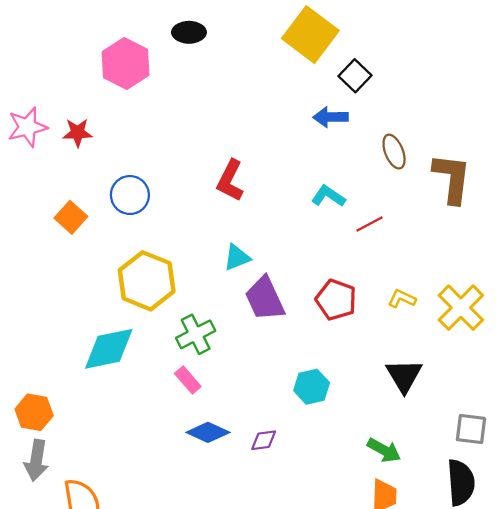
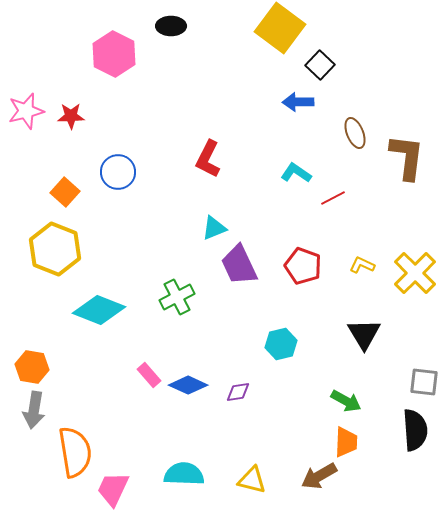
yellow hexagon: (147, 281) -> (55, 249), moved
cyan diamond: (109, 349) -> (99, 310), turned 33
pink rectangle: (188, 380) -> (149, 375), moved

